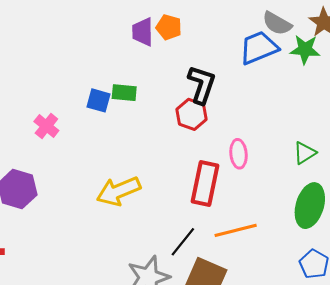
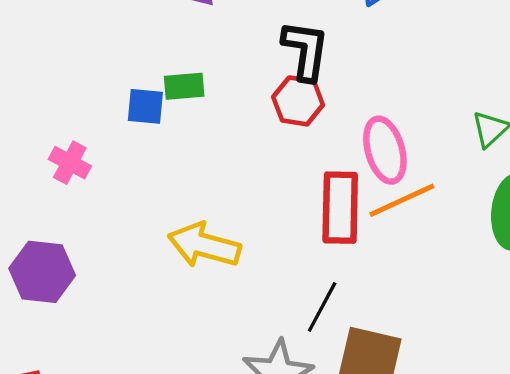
pink ellipse: (238, 154) -> (385, 150), size x1.4
yellow arrow: (118, 191) -> (204, 245), turned 48
orange line: (236, 230) -> (402, 200), moved

